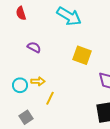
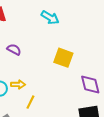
cyan arrow: (69, 16) -> (50, 18), size x0.7

